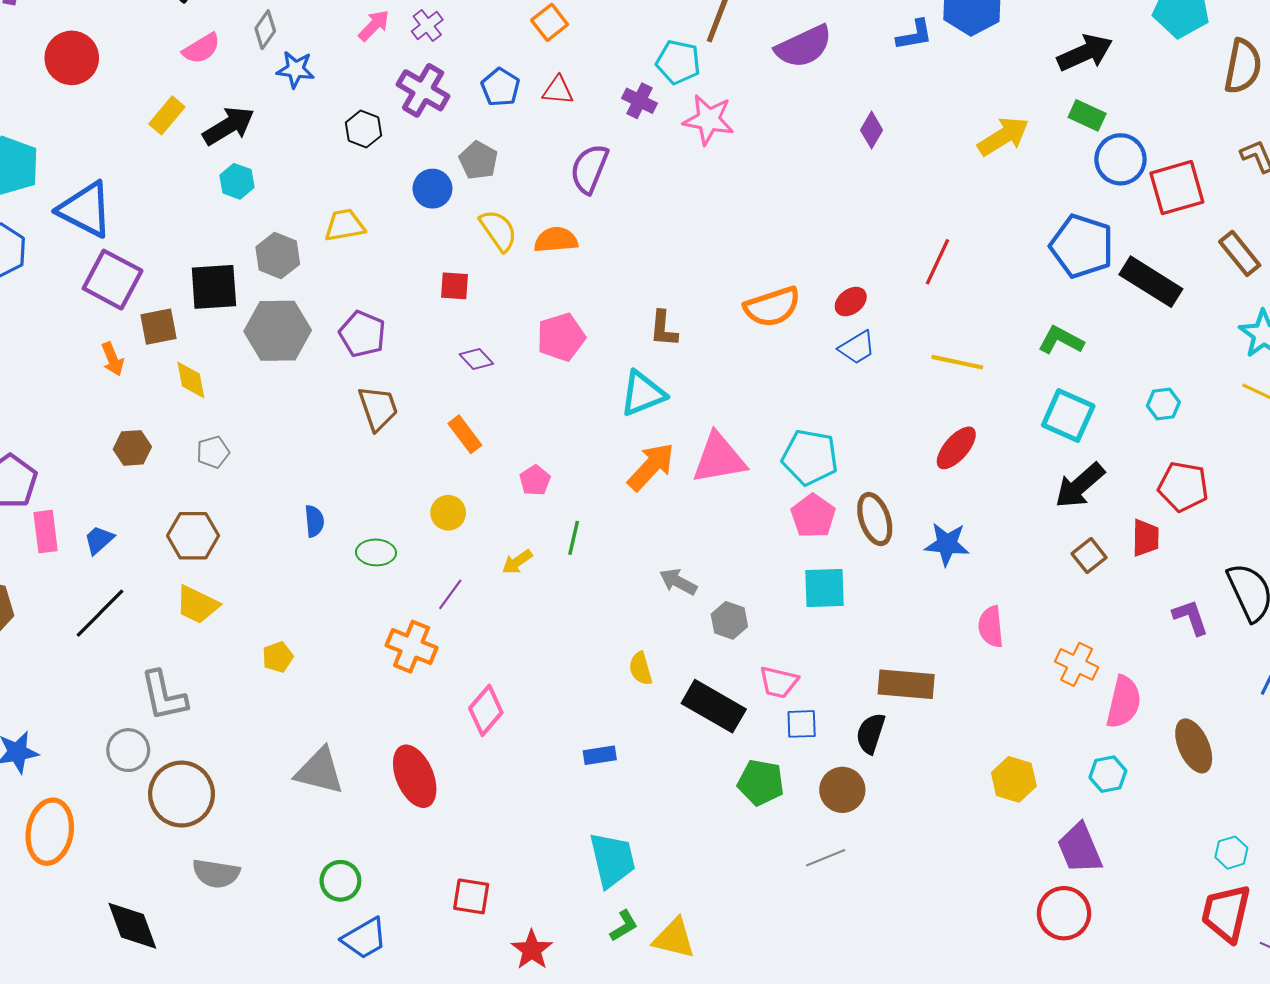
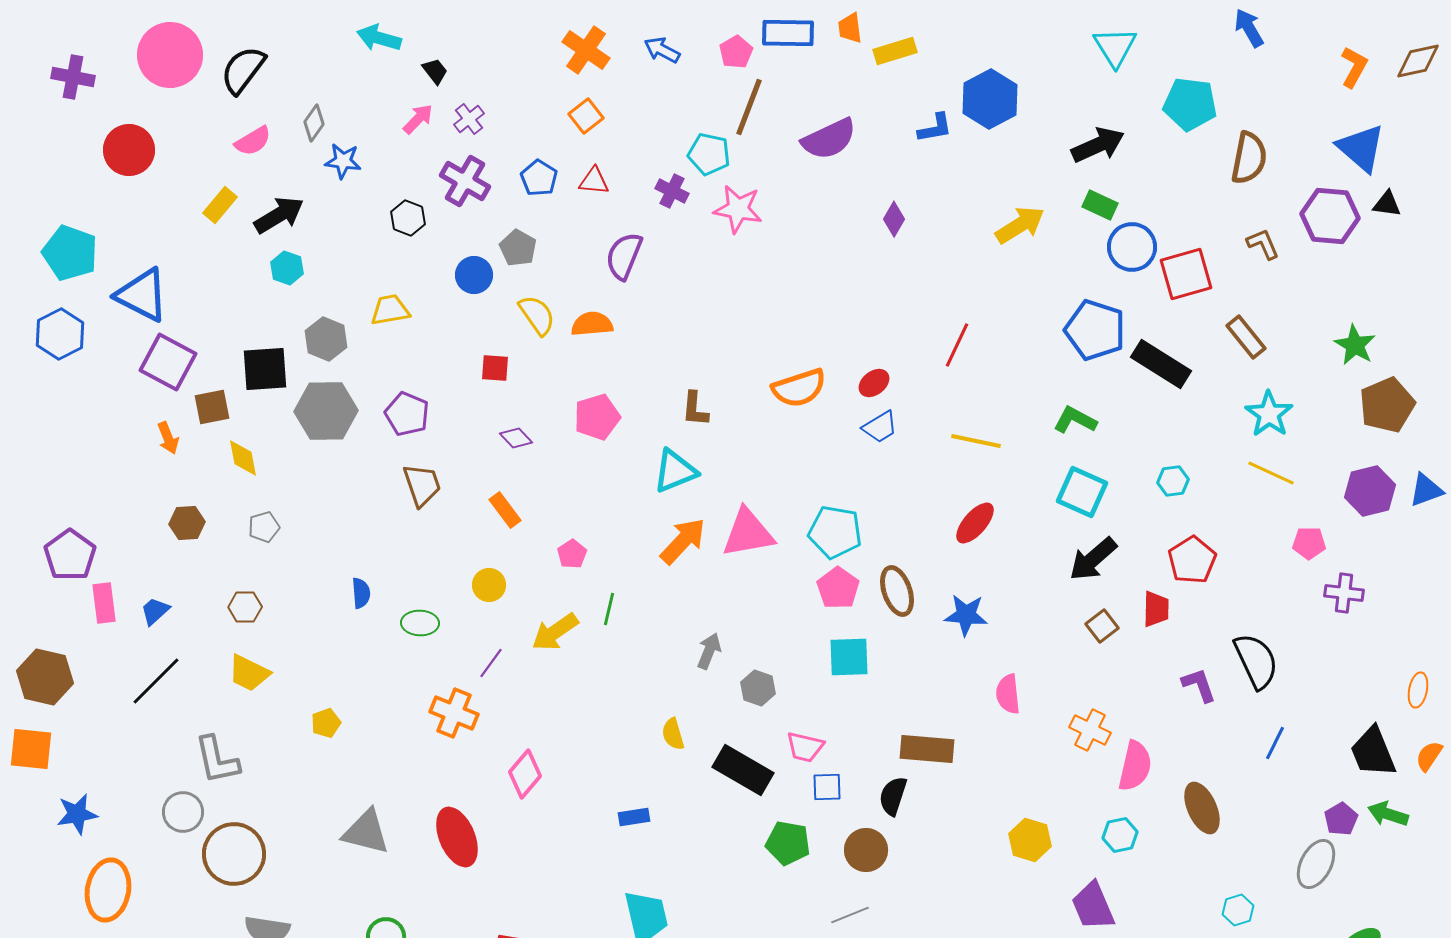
red pentagon: (1183, 487) -> (1192, 560), turned 30
brown hexagon: (193, 536) -> (245, 607), size x0.7
yellow arrow: (517, 562) -> (555, 632), size x1.6
gray arrow: (678, 582) -> (709, 651), turned 84

